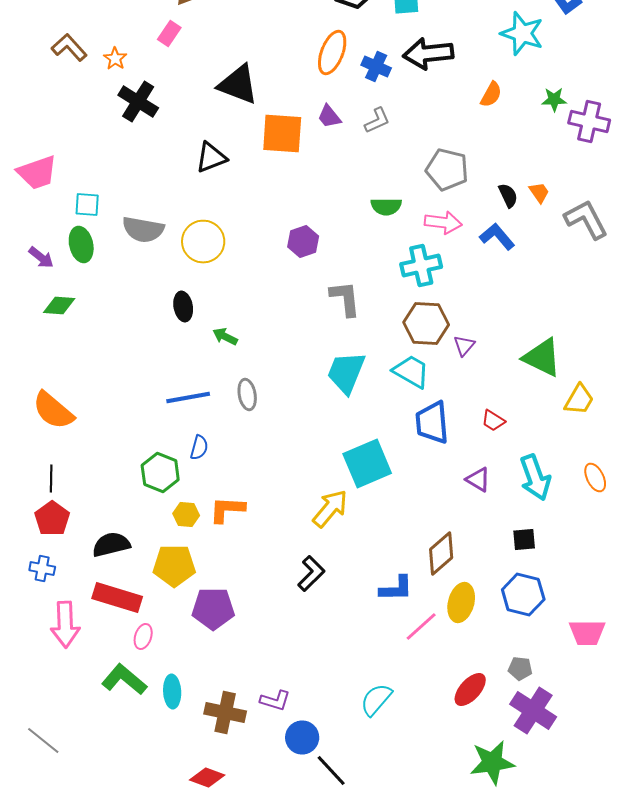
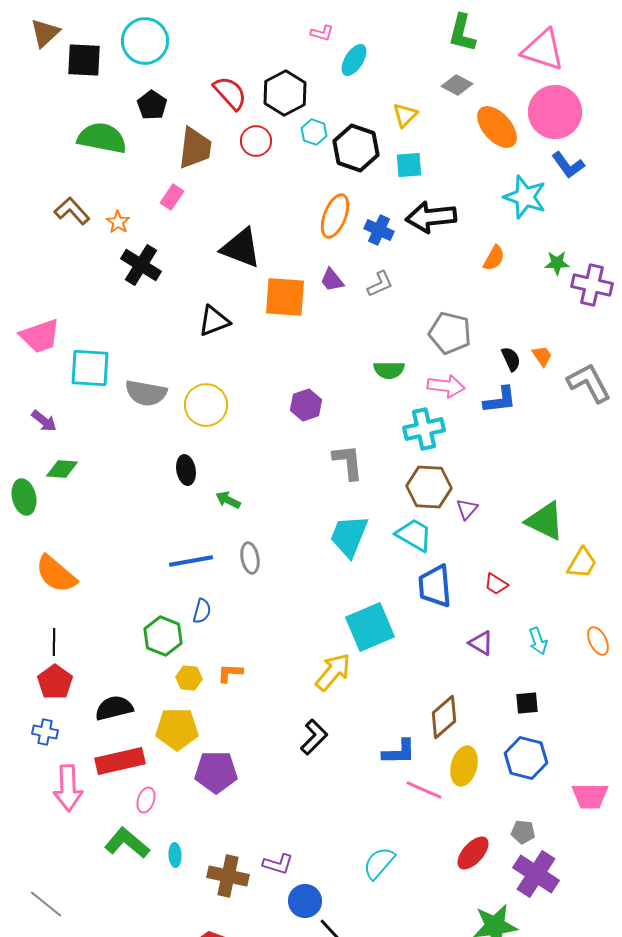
cyan square: (87, 204) -> (90, 368), size x1.6
blue L-shape: (497, 236) -> (500, 400), turned 123
green ellipse: (81, 244) -> (24, 497), moved
cyan arrow: (535, 478) -> (538, 641), size x0.6
orange L-shape: (227, 510) -> (230, 673), size x0.7
red rectangle: (117, 598) -> (120, 761), turned -30
pink line: (421, 626) -> (424, 790), turned 66
cyan ellipse: (172, 692) -> (175, 855), size x0.7

